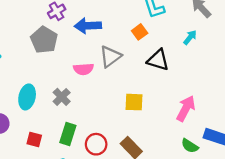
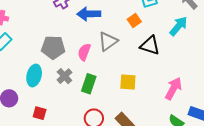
cyan arrow: (190, 37) -> (178, 26), size x1.5
gray pentagon: (44, 40) -> (53, 47), moved, turned -30
pink semicircle: (84, 69) -> (84, 52), turned 114
green rectangle: (68, 134) -> (89, 84), moved

